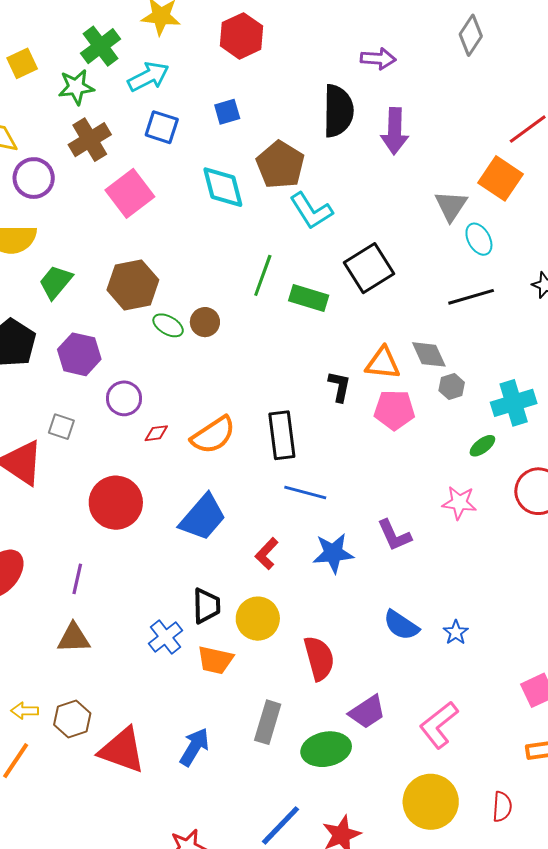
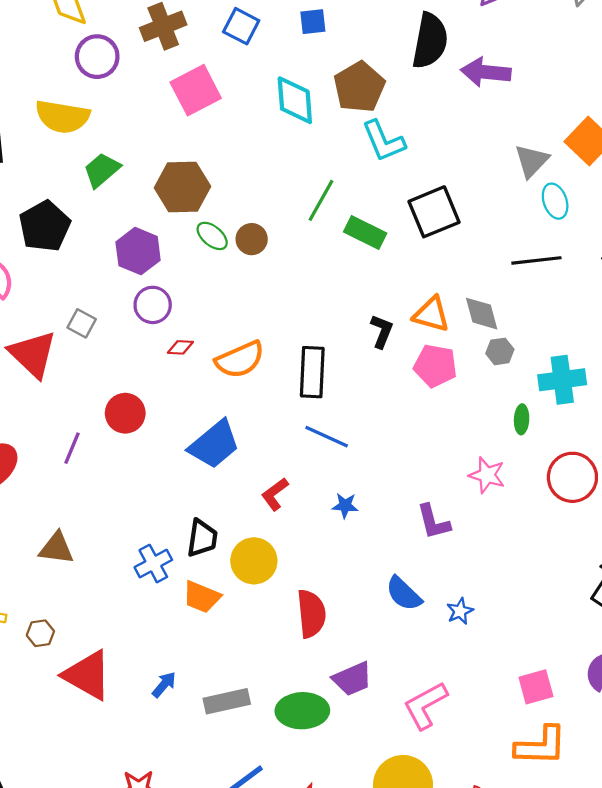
purple arrow: (395, 131) -> (486, 72), turned 84
purple hexagon: (79, 354) -> (138, 251), moved
green ellipse: (482, 446) -> (522, 419), turned -60
red circle: (116, 503) -> (125, 413), size x0.7
purple L-shape: (394, 535) -> (433, 522), moved
blue star: (333, 553) -> (345, 506), size x0.6
purple line: (77, 579) -> (72, 448), moved
brown hexagon: (72, 719) -> (40, 633), size x0.7
gray rectangle: (268, 722) -> (227, 701), moved, turned 51
blue arrow: (194, 747) -> (164, 685), size x0.7

